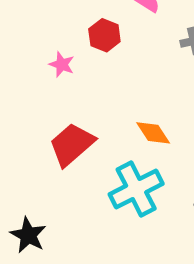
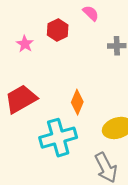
orange diamond: (153, 133) -> (77, 102), turned 45

